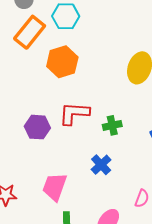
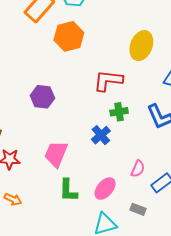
red L-shape: (74, 113) -> (108, 81), moved
green cross: (112, 125) -> (119, 112), moved

